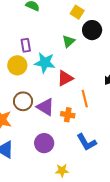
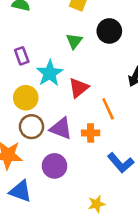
black circle: (92, 30) -> (109, 31), moved
cyan star: (45, 63) -> (50, 73), turned -30
yellow circle: (17, 65) -> (26, 98), moved
purple circle: (44, 143) -> (55, 166), moved

